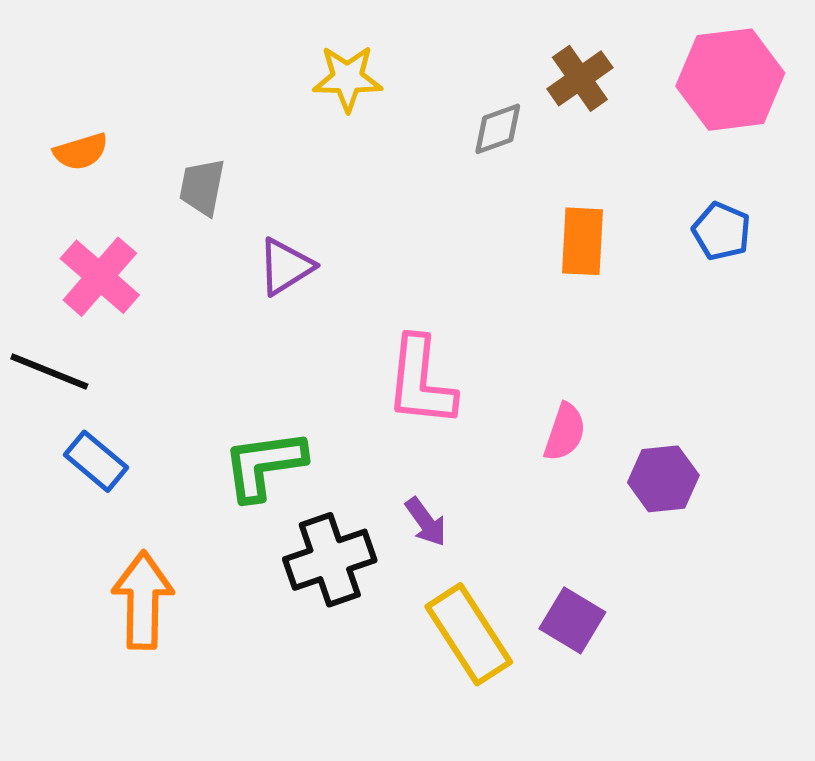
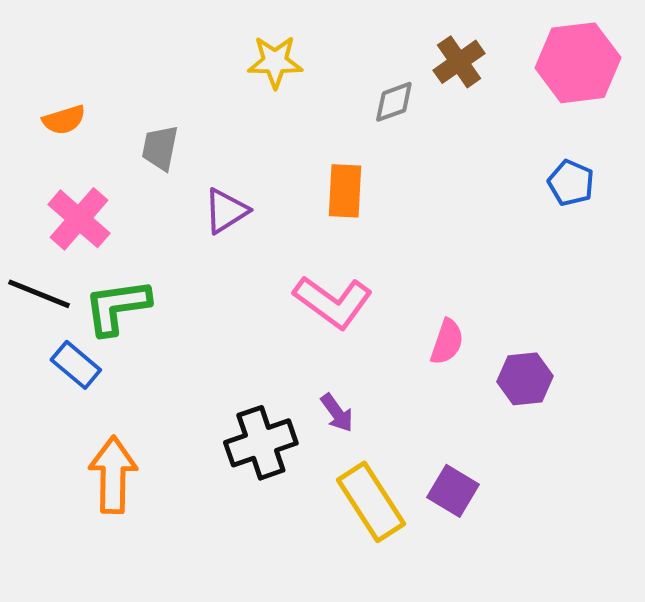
orange rectangle: (582, 241) -> (345, 191), moved
pink L-shape: (421, 382) -> (333, 302), turned -60
green L-shape: (264, 465) -> (117, 307), moved

